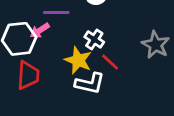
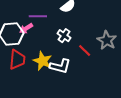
yellow star: (78, 60) -> (43, 61), moved
red line: (110, 62) -> (85, 51), moved

